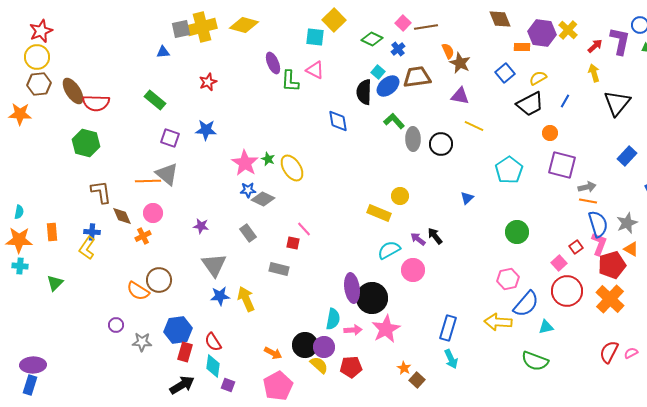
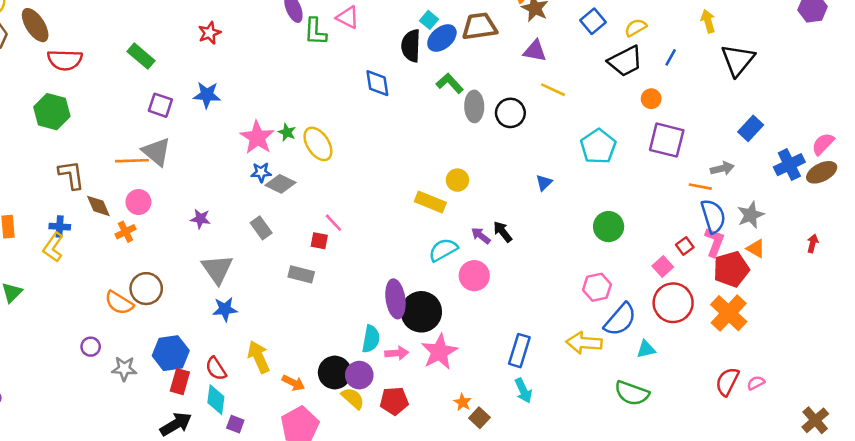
brown ellipse: (73, 91) -> (35, 25), moved
gray arrow: (587, 187) -> (722, 168), moved
yellow arrow: (246, 299) -> (259, 357), moved

